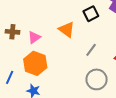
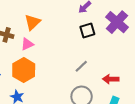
orange triangle: (67, 30) -> (32, 22), moved, turned 30

